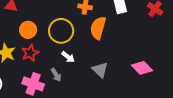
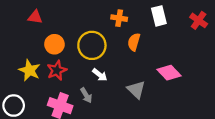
orange semicircle: (98, 28) -> (134, 42), size x0.7
pink diamond: (142, 68) -> (169, 73), moved

